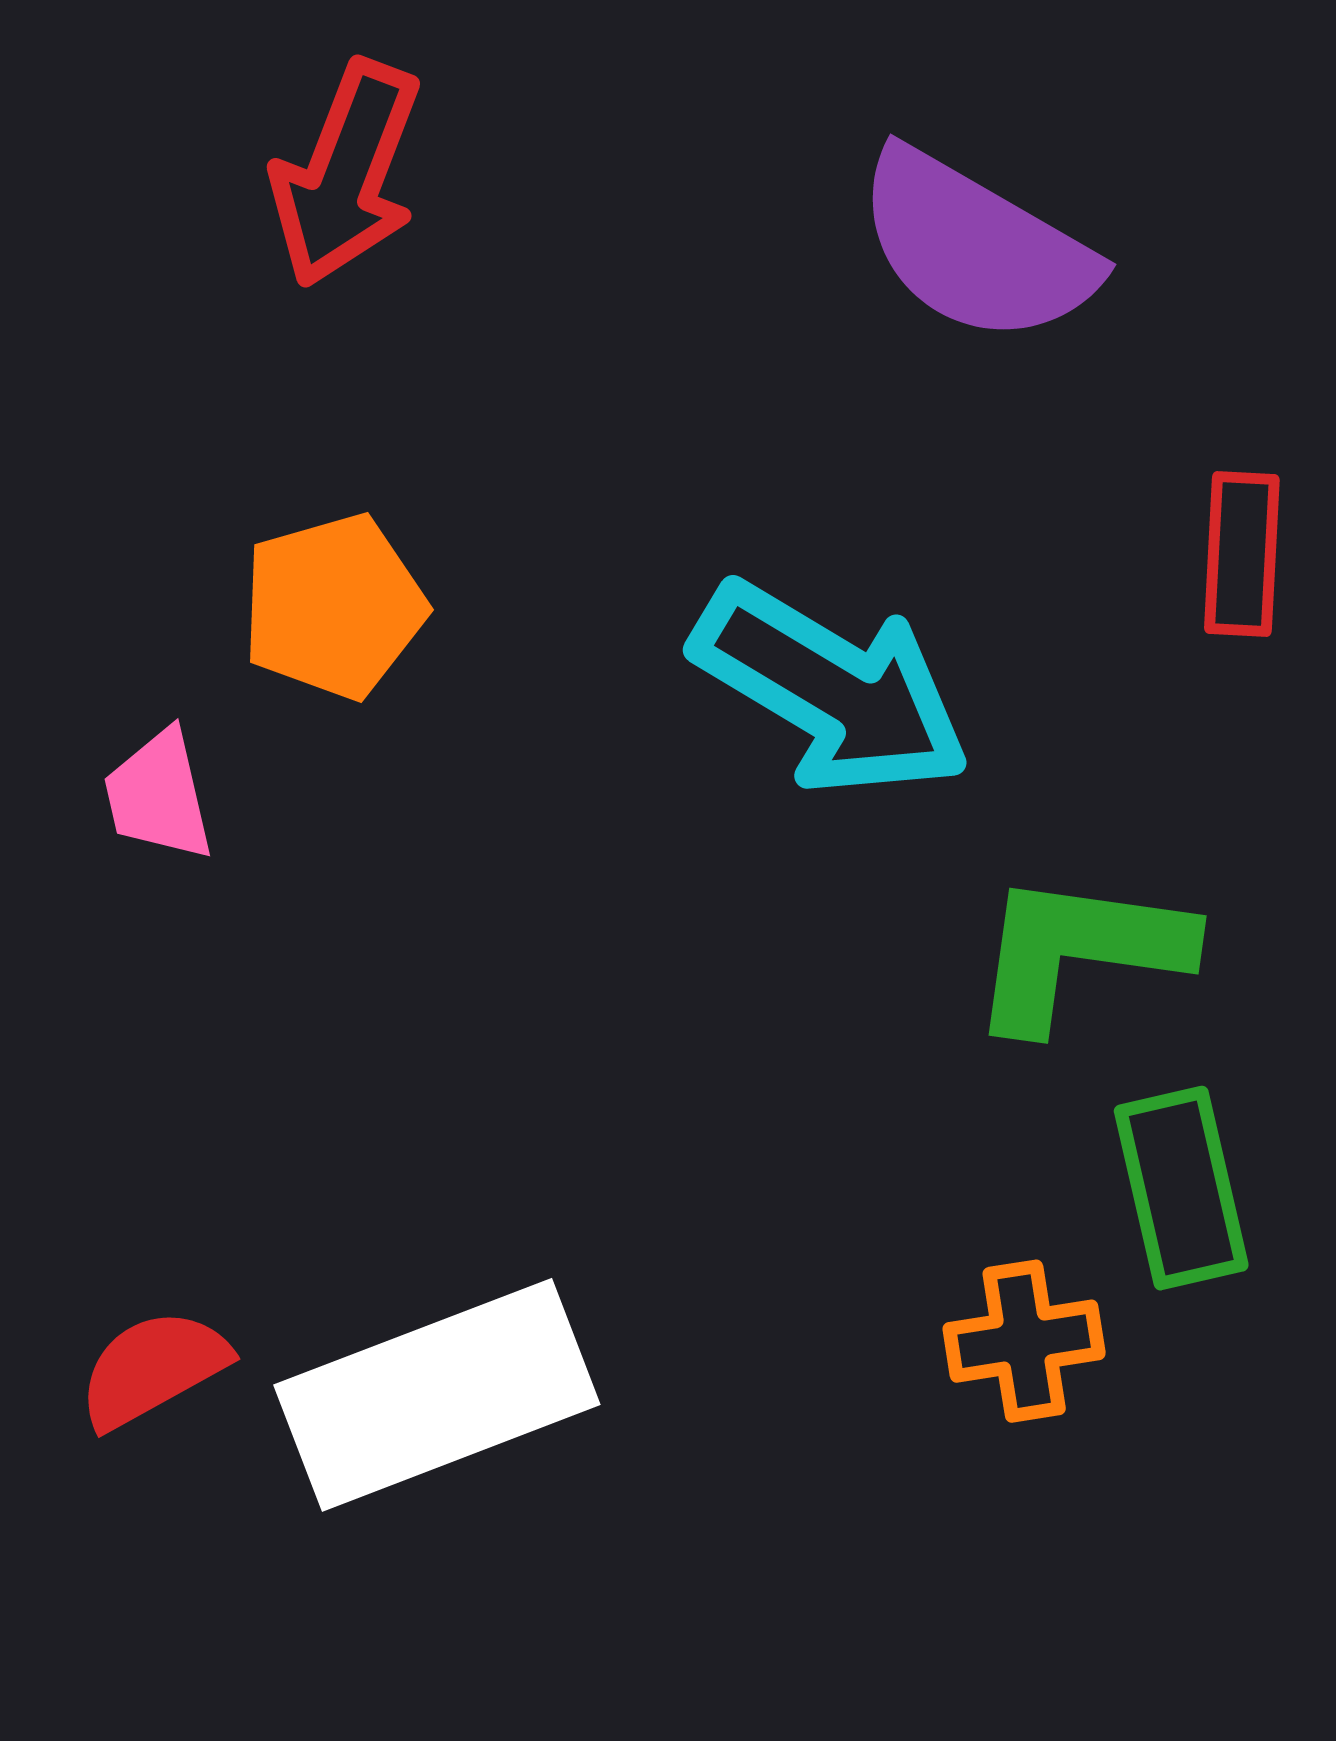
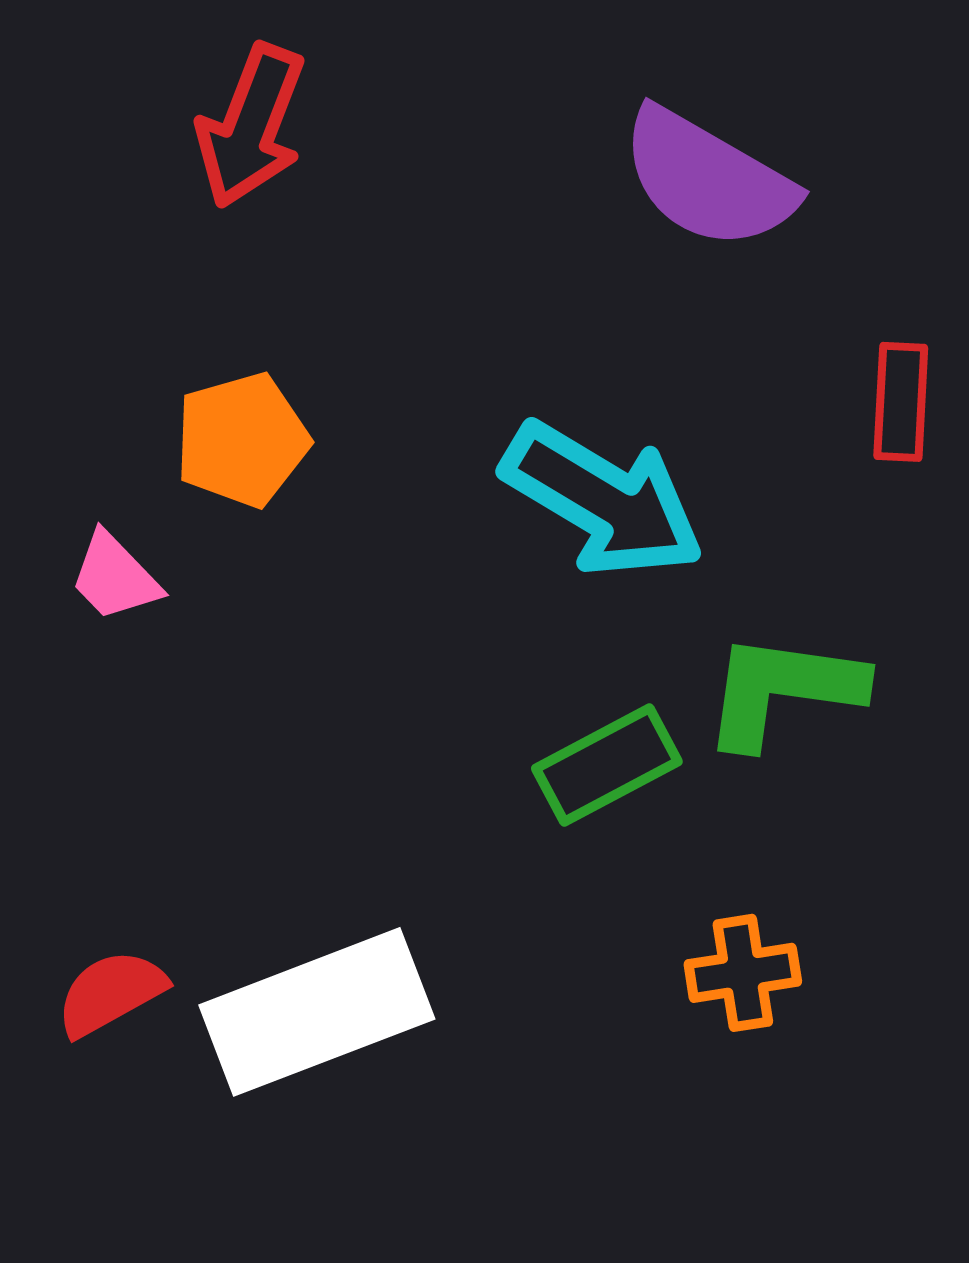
pink trapezoid: (158, 795) -> (115, 577), turned -31
green rectangle: (1181, 1188) -> (607, 765), moved, turned 75

